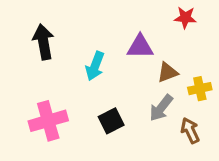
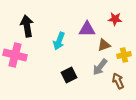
red star: (185, 18) -> (115, 19), moved
pink cross: (48, 121) -> (15, 55), moved, turned 30

